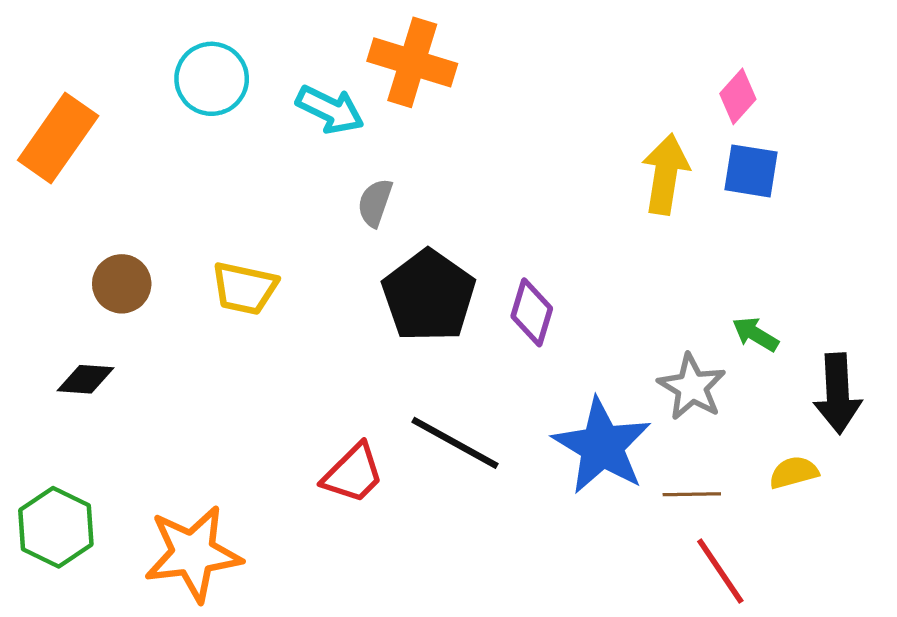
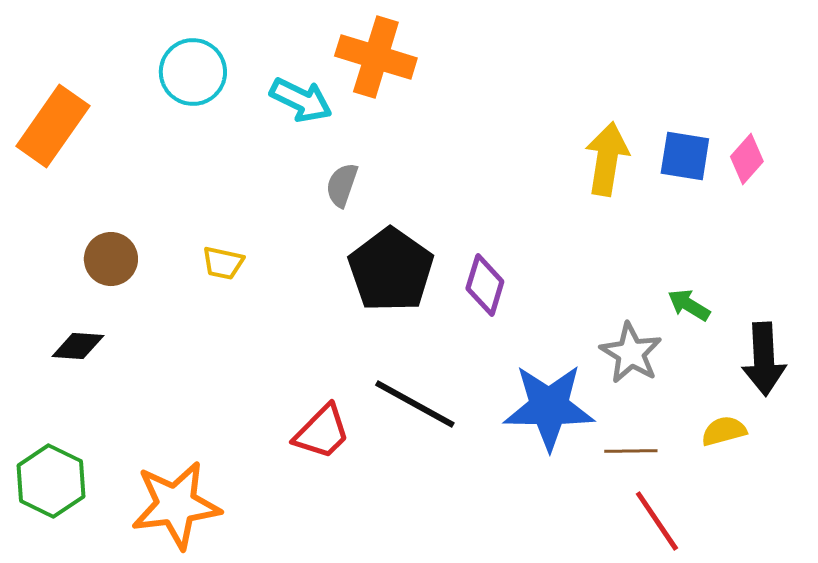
pink diamond: (738, 96) -> (747, 159), moved
yellow trapezoid: (244, 288) -> (223, 263), size x0.7
blue star: (602, 446) -> (549, 407), turned -30

